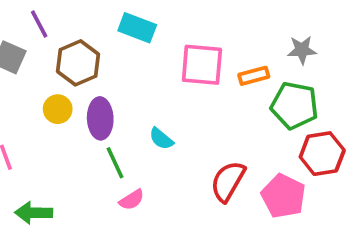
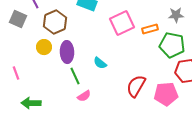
pink square: (202, 65) -> (122, 23), turned -30
pink pentagon: (283, 196) -> (166, 94), turned -30

